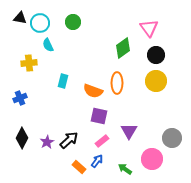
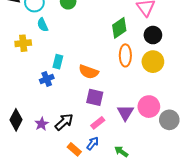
orange ellipse: (117, 83) -> (125, 55), moved
blue cross: (20, 98) -> (47, 79), moved
pink circle: (152, 159) -> (149, 107), moved

